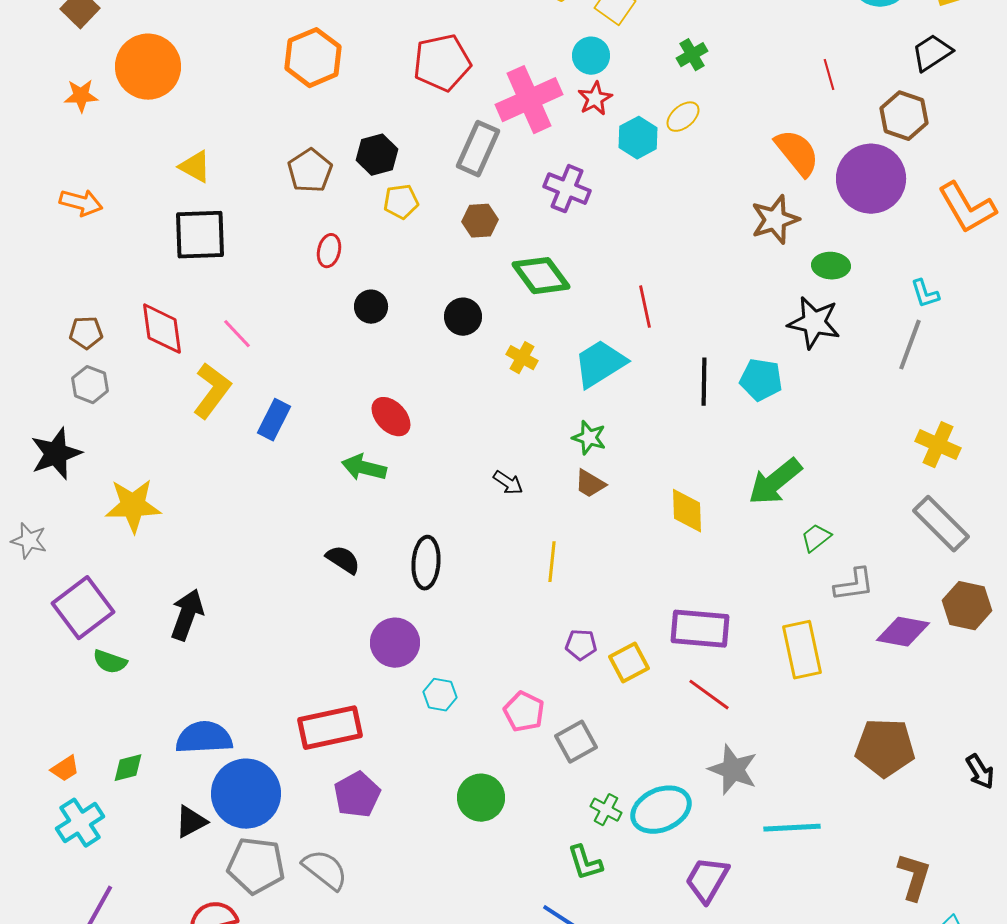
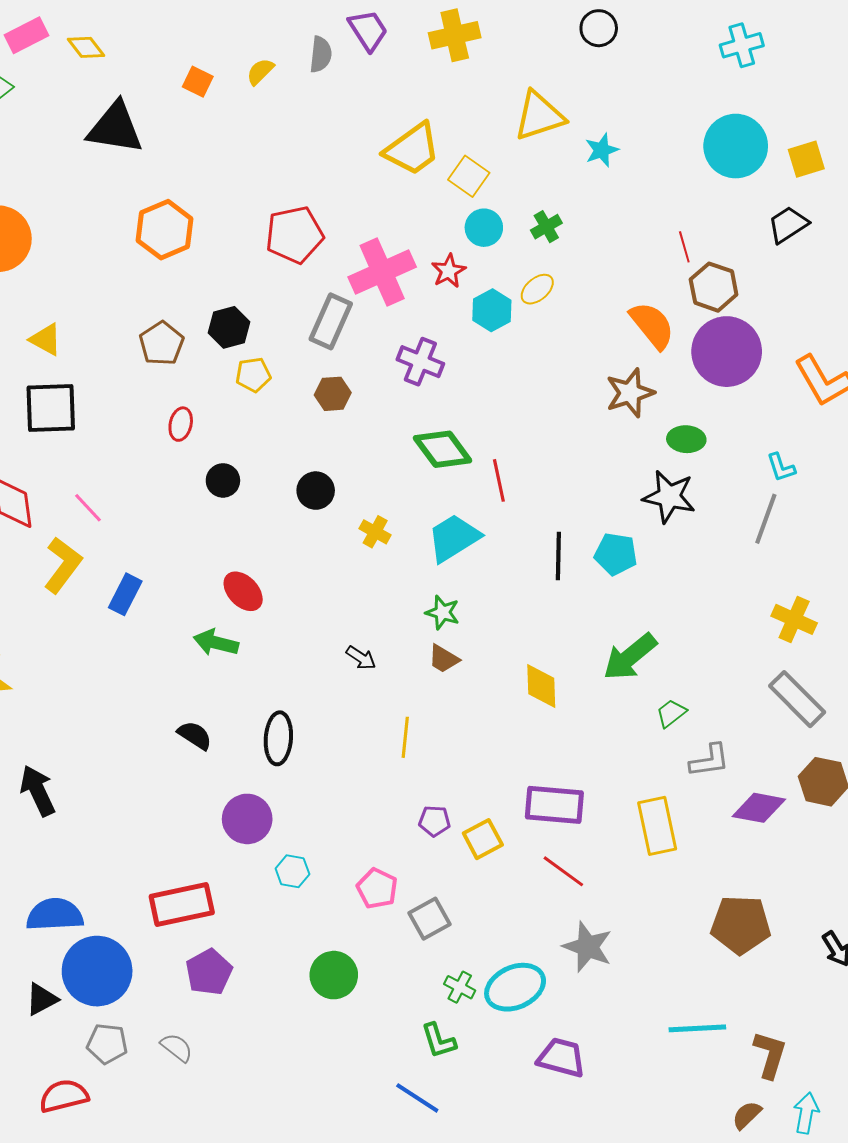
cyan circle: (591, 56) -> (484, 228), moved
brown hexagon: (904, 116) -> (714, 287), moved
green diamond: (541, 276) -> (443, 449), moved
black arrow: (187, 615) -> (38, 791), turned -45
cyan line: (792, 828) -> (697, 1028), moved
gray pentagon: (256, 866) -> (107, 1044), size x0.7
gray semicircle: (325, 870) -> (177, 1048), size x0.7
purple trapezoid: (707, 880) -> (561, 1058), turned 75

